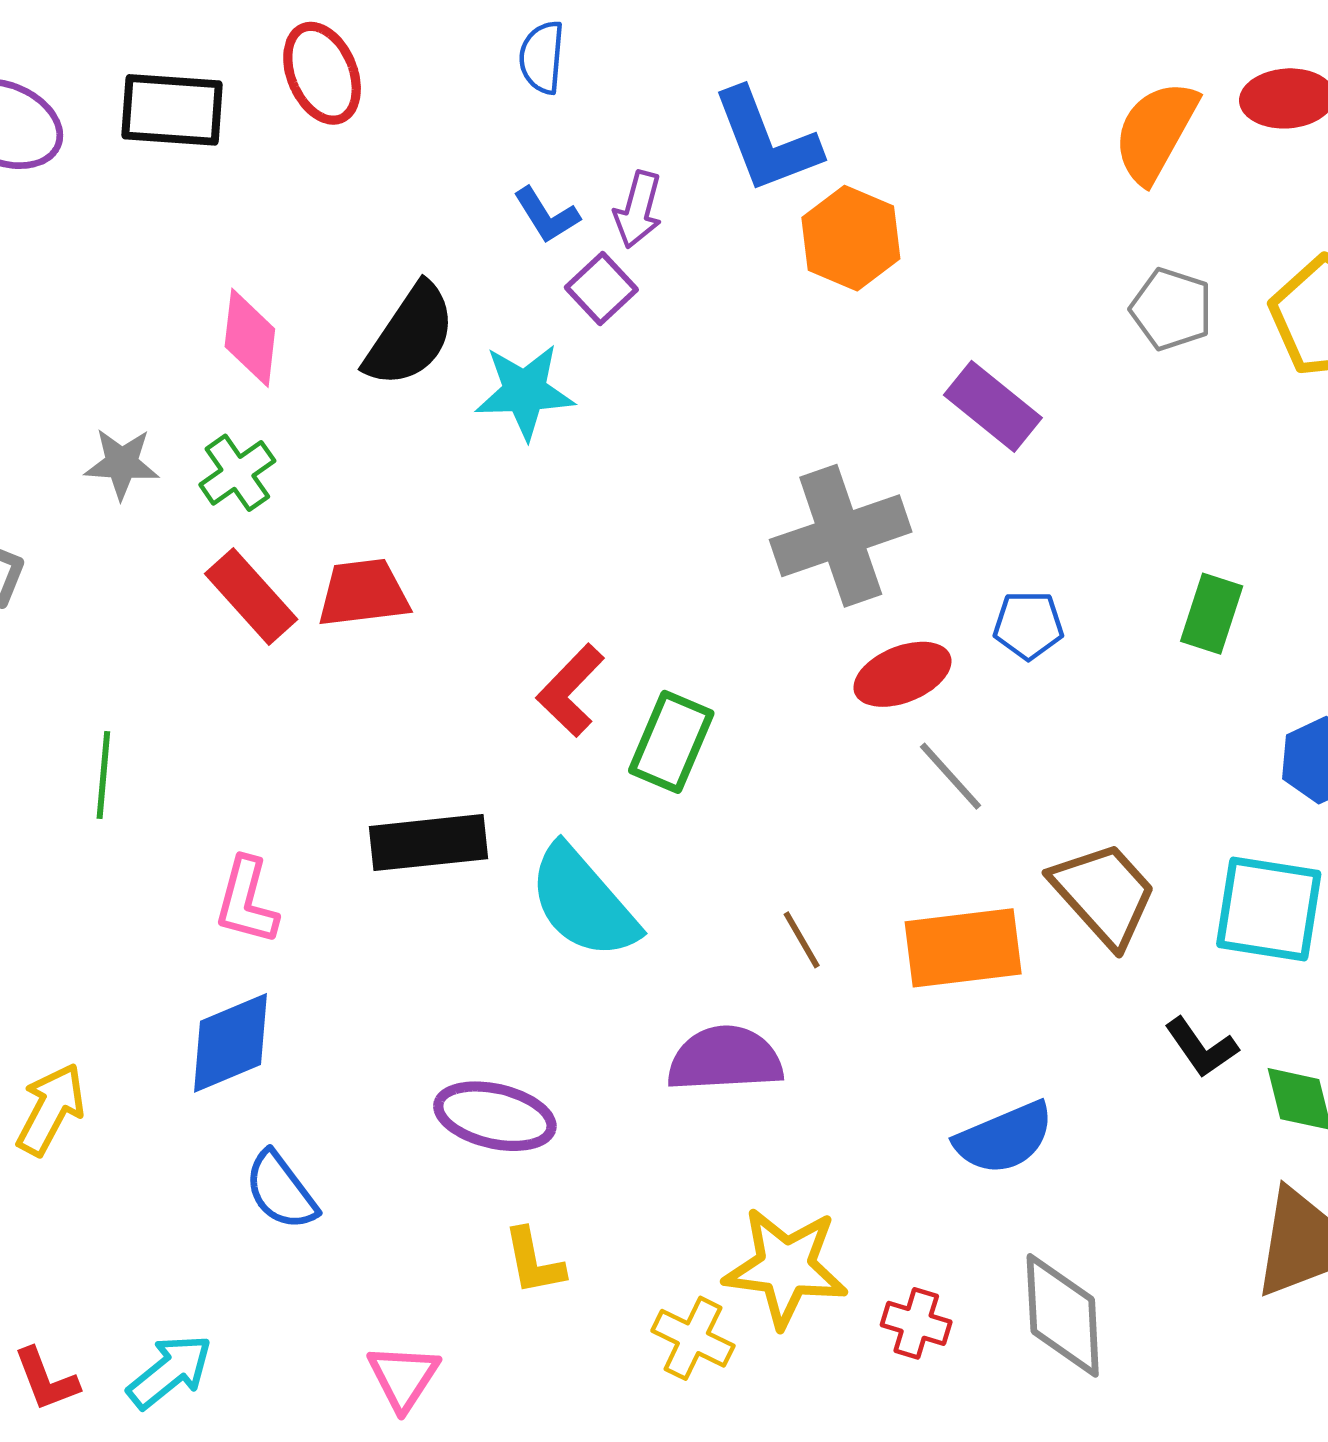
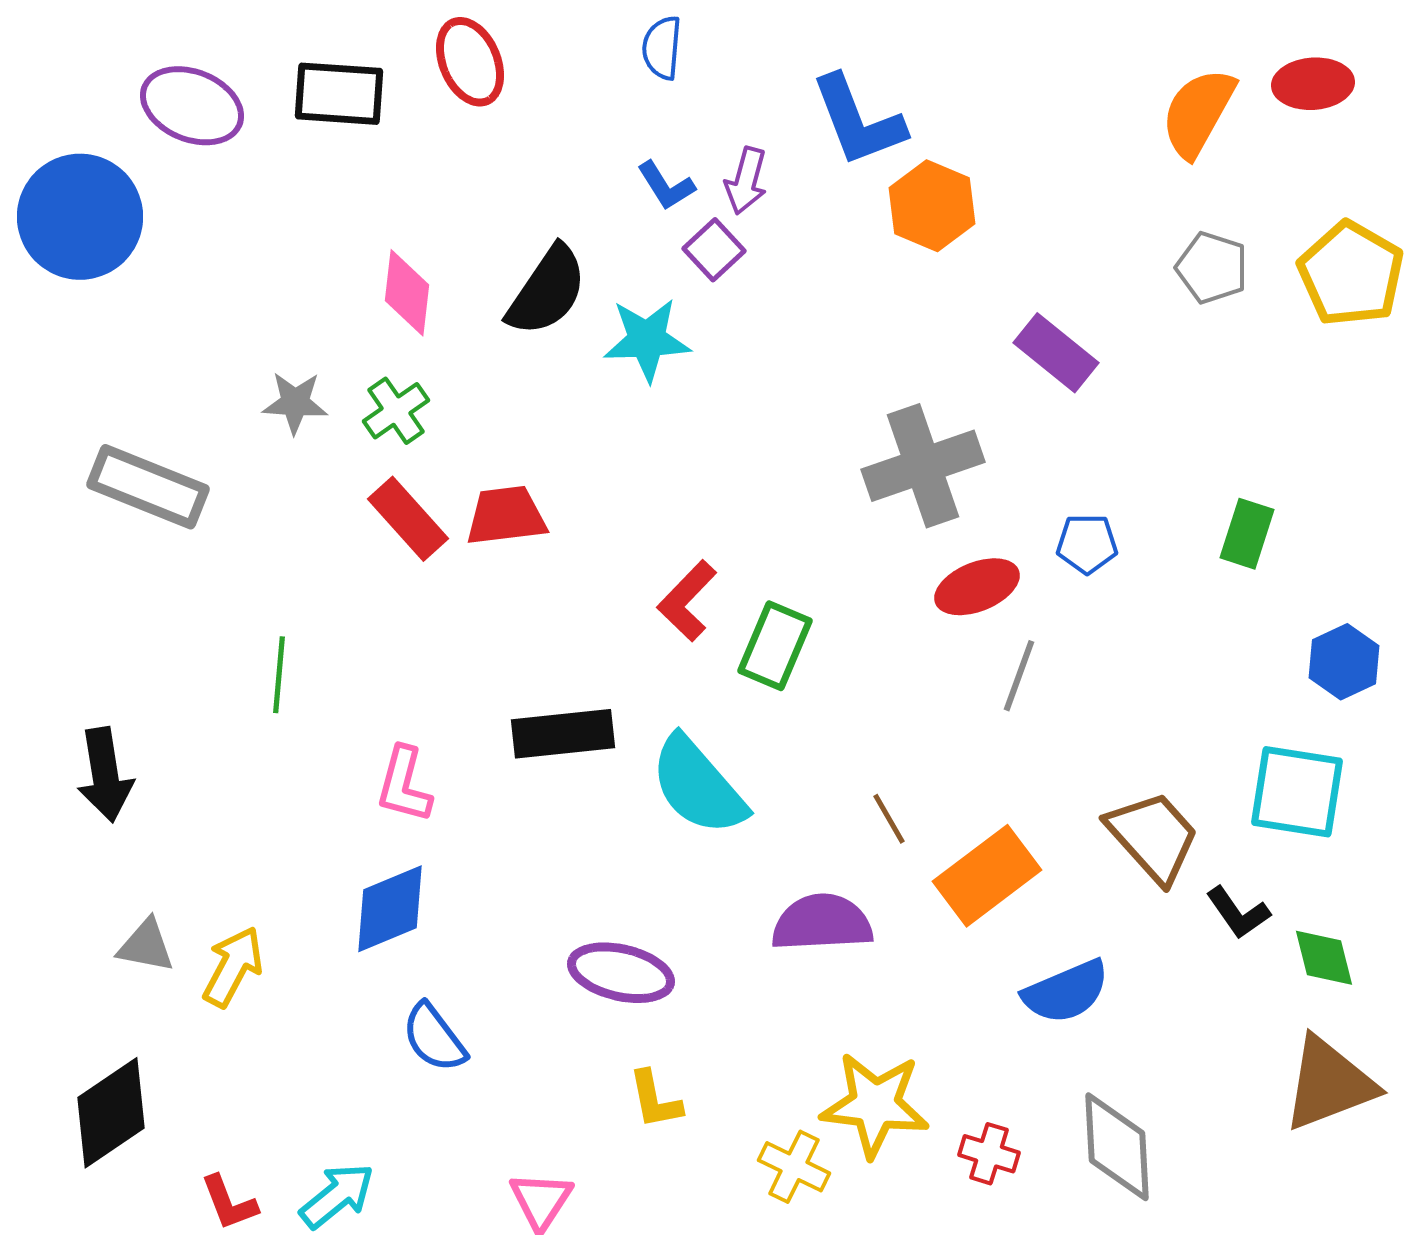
gray line: (951, 776) -> (1019, 676), turned 62
brown trapezoid: (1104, 894) -> (1153, 837), moved
orange rectangle: (963, 948) -> (987, 876), moved, turned -30

